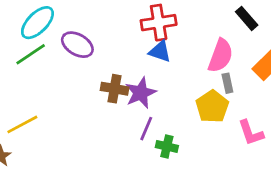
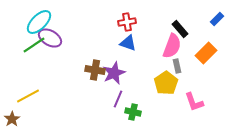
black rectangle: (247, 18) -> (180, 29), moved
red cross: (159, 23) -> (127, 22), size x0.7
purple ellipse: (77, 45) -> (50, 38), moved

